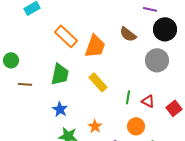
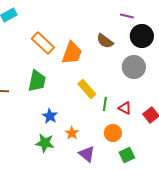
yellow rectangle: (98, 82) -> (87, 89), moved
blue star: (60, 109) -> (50, 116), moved

